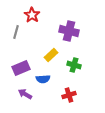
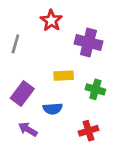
red star: (32, 15) -> (51, 20), moved
yellow rectangle: (51, 55) -> (64, 76), turned 40
purple rectangle: (21, 68) -> (22, 94), turned -30

